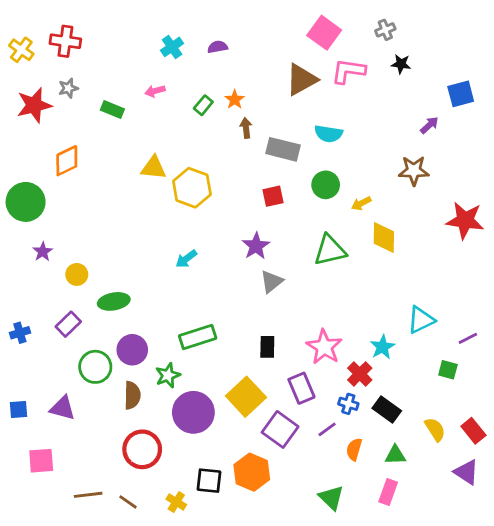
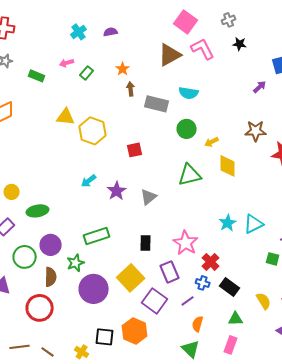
pink L-shape: (348, 71) -> (203, 49), turned 55
green rectangle: (203, 105) -> (87, 73), moved
brown star: (414, 171) -> (256, 131), moved
red square: (273, 196) -> (135, 150), moved
purple star: (256, 246) -> (117, 191), moved
cyan star: (382, 347) -> (228, 223), moved
red circle: (142, 449) -> (40, 308), moved
orange semicircle: (354, 449) -> (198, 324), moved

